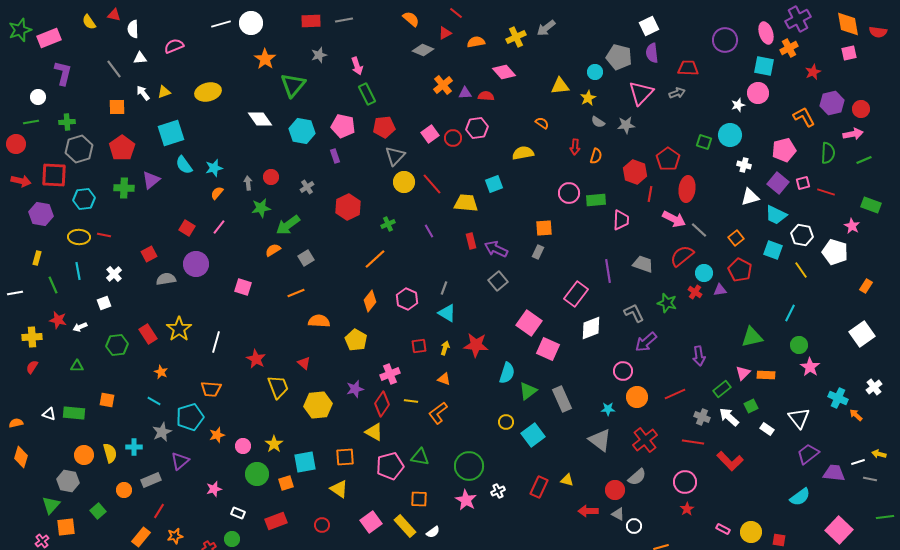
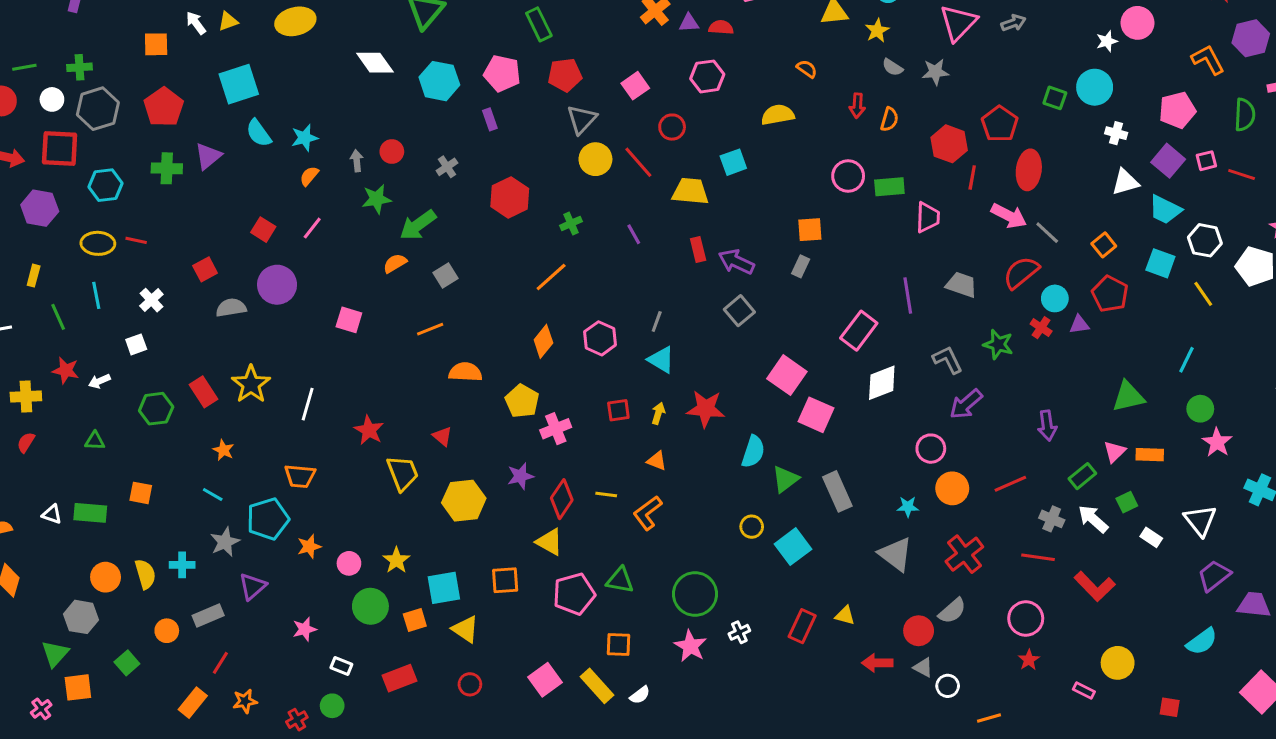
white circle: (38, 97) -> (52, 99), moved
red circle: (453, 138) -> (672, 127), moved
pink cross: (390, 374) -> (556, 429), moved
yellow triangle: (339, 489) -> (465, 629), moved
yellow circle: (751, 532) -> (1118, 663), moved

